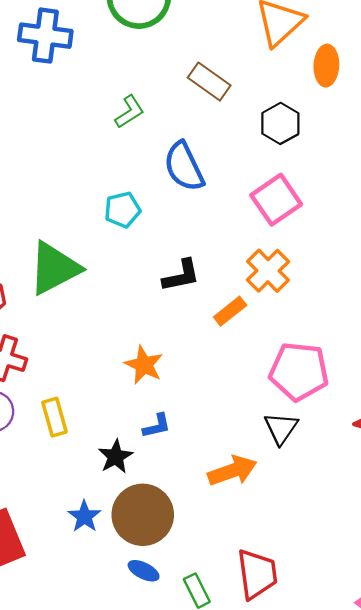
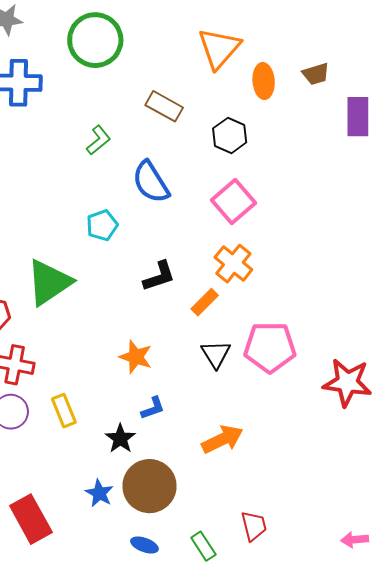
black triangle: (281, 428) -> (216, 354), moved
blue ellipse: (144, 571) -> (144, 545), moved
red trapezoid: (257, 574) -> (254, 526), size x0.7

